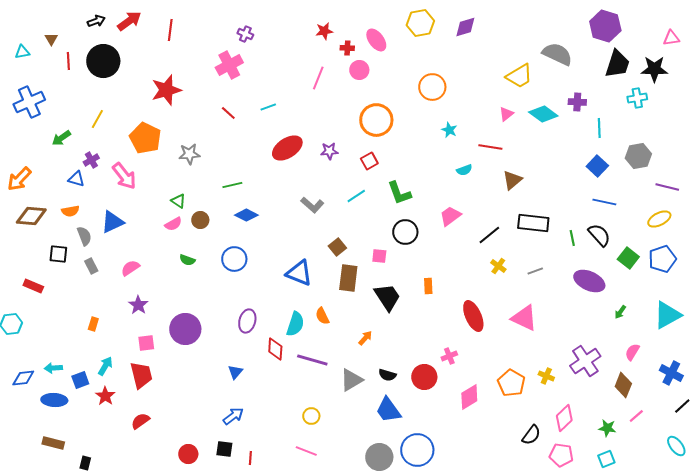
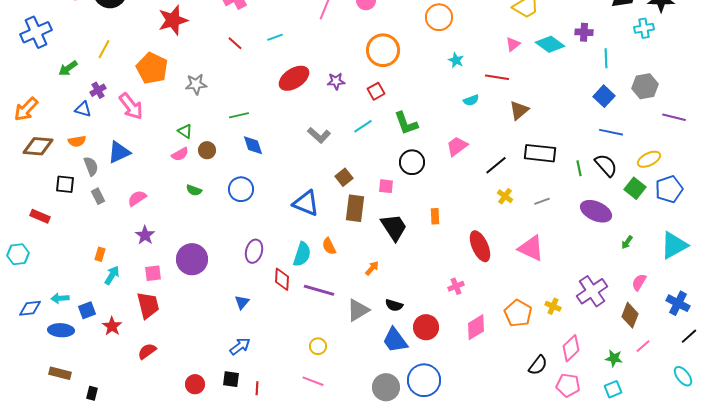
blue diamond: (246, 215) -> (253, 145), turned 45
yellow ellipse: (659, 219) -> (649, 159), moved
cyan arrow: (105, 366) -> (112, 275), moved
red circle: (424, 377) -> (426, 327), moved

